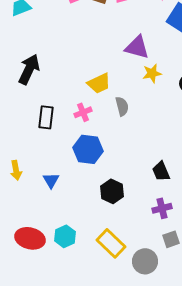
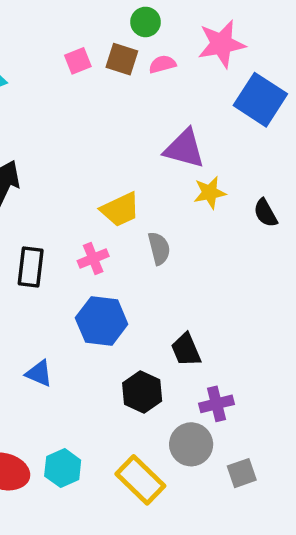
black trapezoid: (161, 171) -> (186, 350), moved
blue triangle: (51, 180) -> (39, 373), turned -36
purple cross: (162, 208) -> (216, 404), moved
gray circle: (145, 261) -> (191, 444), moved

